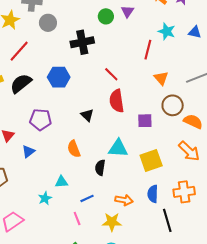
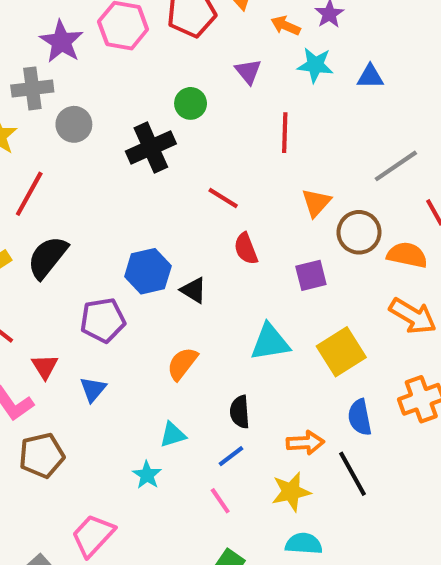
purple triangle: (127, 12) -> (248, 71), moved
green circle: (106, 16) -> (191, 103), moved
cyan star: (167, 31) -> (315, 65), moved
blue hexagon: (59, 77) -> (148, 271), moved
orange triangle: (161, 78) -> (316, 203), moved, turned 35
red semicircle: (117, 101) -> (246, 249), size x0.7
orange semicircle: (74, 149) -> (182, 364), turned 72
black semicircle: (100, 168) -> (240, 412), moved
black line: (167, 220) -> (352, 474), moved

